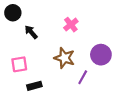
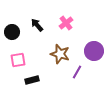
black circle: (13, 13) -> (12, 32), moved
black arrow: (31, 32) -> (37, 25), moved

